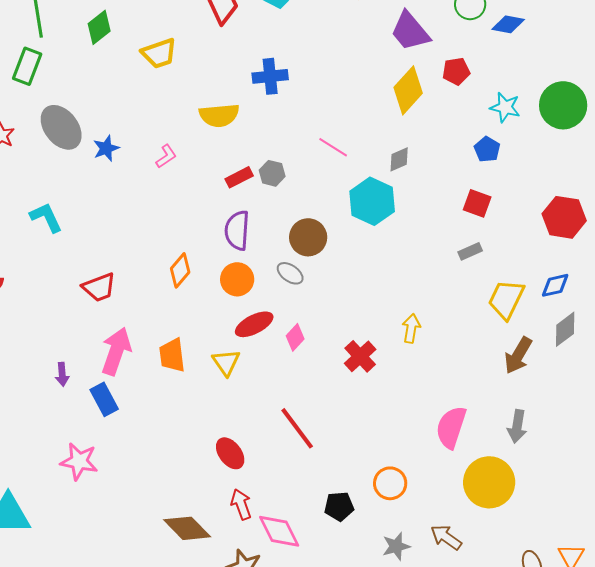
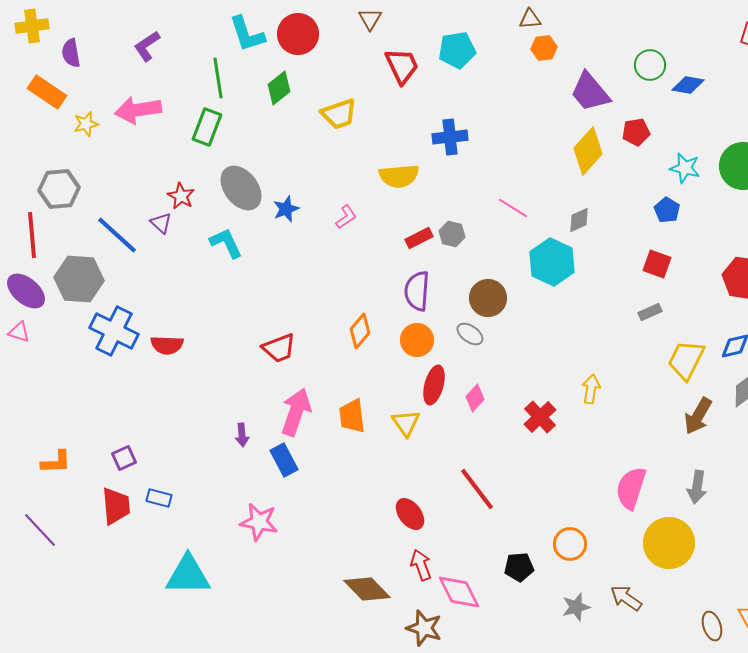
cyan L-shape: (46, 217) -> (226, 243), moved
red ellipse: (254, 324) -> (434, 385), turned -48

